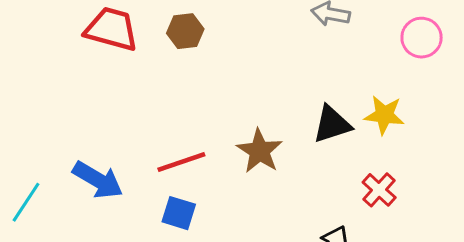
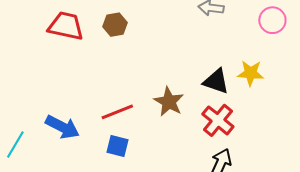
black triangle: (332, 124) -> (216, 81), turned 40
red cross: (379, 190) -> (218, 120), moved, size x1.4

